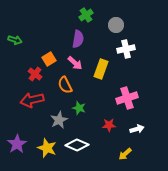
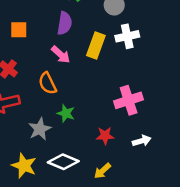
orange square: (49, 59) -> (19, 30), moved, turned 32
yellow rectangle: (101, 69) -> (96, 45), moved
yellow arrow: (125, 154) -> (102, 171), moved

